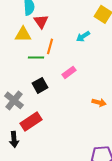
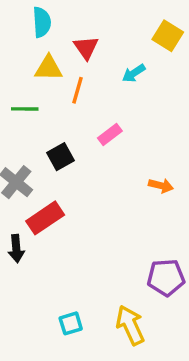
red triangle: (41, 21) -> (86, 48), moved
yellow triangle: (23, 34) -> (49, 68), moved
green line: (36, 57) -> (25, 109), moved

